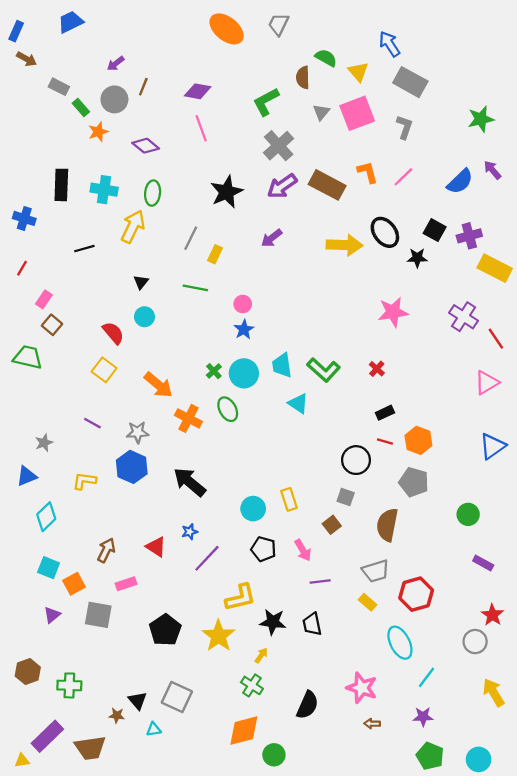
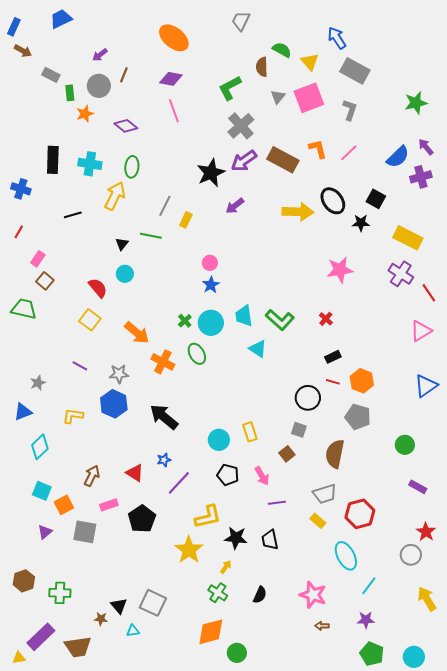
orange ellipse: (227, 29) -> (174, 38), moved
green rectangle: (81, 107) -> (70, 93), turned 35
black star: (227, 192) -> (211, 173), moved
purple cross: (469, 236) -> (421, 177), moved
yellow rectangle: (495, 268) -> (408, 238), moved
green line: (195, 288) -> (151, 236), moved
black pentagon: (165, 630) -> (142, 519), moved
black semicircle: (307, 705) -> (260, 595), moved, size x0.7

